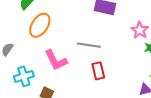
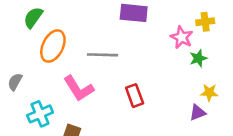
gray line: (89, 45) -> (103, 55), moved

